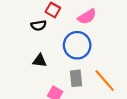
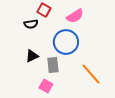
black triangle: (40, 61) -> (32, 56), turned -32
gray rectangle: (76, 78) -> (53, 65), moved

